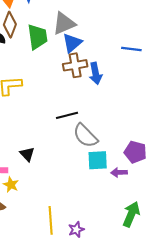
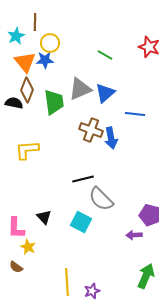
blue triangle: (72, 43) -> (105, 93), moved
blue line: (131, 49) -> (135, 114), moved
brown cross: (75, 65) -> (91, 130), turned 30
cyan square: (98, 160) -> (81, 222), moved, turned 30

